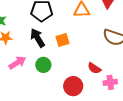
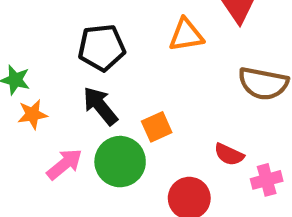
orange square: (63, 40) -> (157, 127), moved
green circle: (43, 65) -> (120, 162), size x1.5

